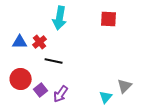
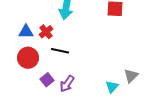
red circle: (21, 79) -> (28, 58), moved

